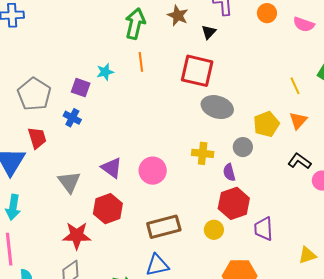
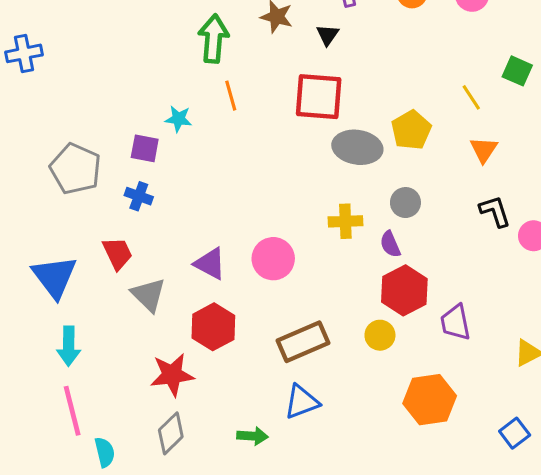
cyan star: (105, 72) -> (178, 119), turned 30
yellow pentagon: (266, 124) -> (411, 130), moved
red trapezoid: (37, 138) -> (118, 253), moved
black L-shape: (299, 161) -> (495, 211), turned 45

